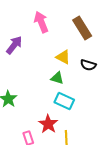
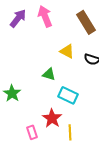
purple arrow: (14, 45) -> (18, 18), moved
green triangle: (57, 78) -> (49, 74), moved

